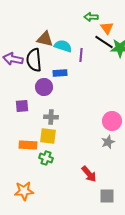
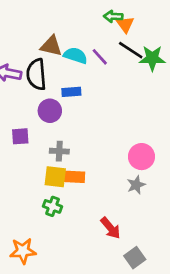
orange triangle: (107, 28) -> (125, 24), moved
purple line: (81, 55) -> (100, 57), moved, turned -48
orange rectangle: (28, 145) -> (73, 177), moved
gray square: (107, 196) -> (135, 258), turned -35

